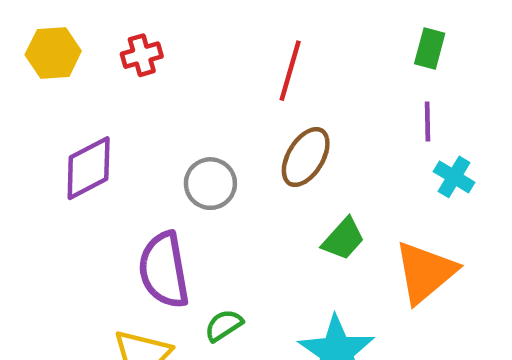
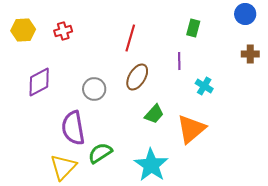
purple line: (427, 122) -> (179, 61), moved
green semicircle: (224, 325) -> (100, 153), size x1.4

